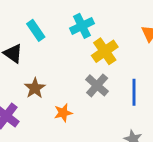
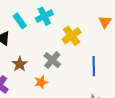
cyan cross: (82, 26) -> (44, 16), moved
gray cross: (97, 85) -> (52, 60), moved

